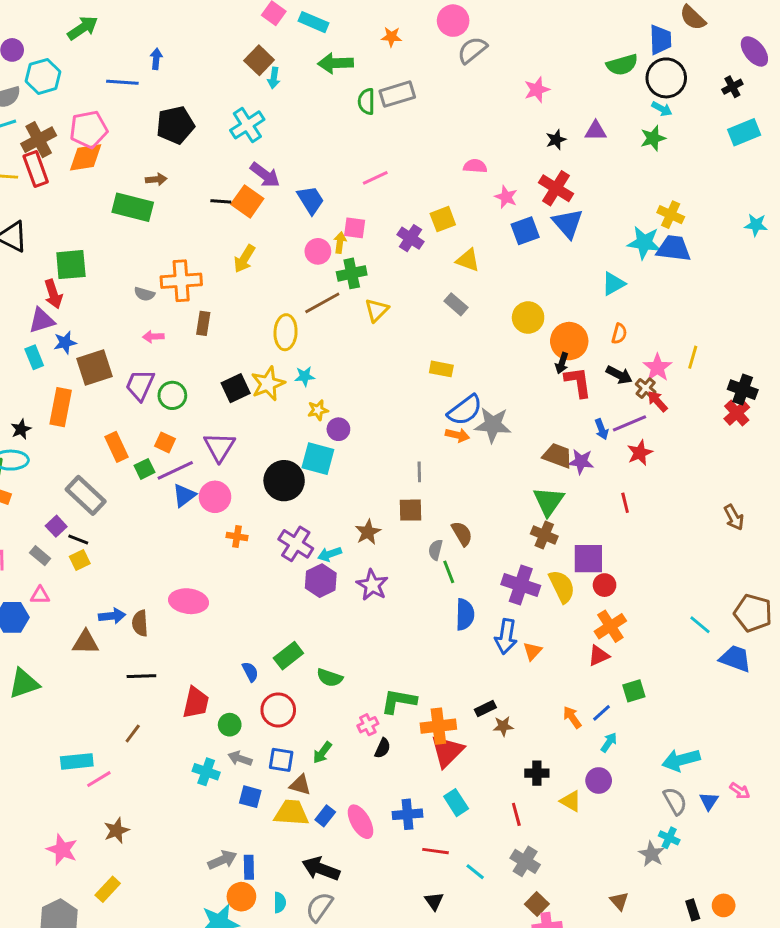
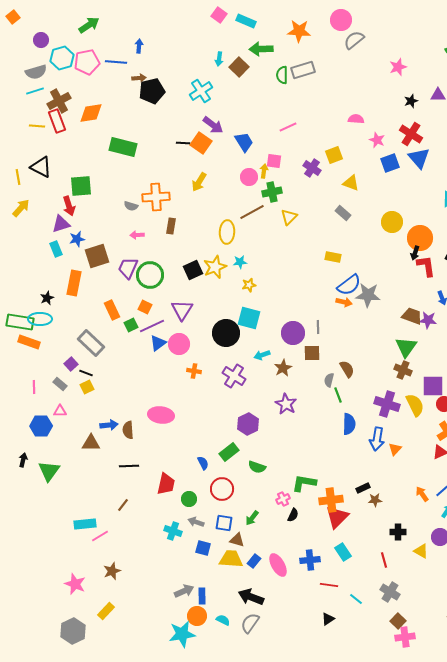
orange star: (391, 37) -> (299, 31), size x1.6
brown square: (259, 60) -> (239, 67), moved
pink pentagon: (89, 129) -> (87, 62), moved
brown arrow: (156, 179) -> (139, 78), moved
green circle: (172, 395) -> (150, 275), size x1.4
purple circle: (338, 429) -> (293, 333), moved, size x1.5
cyan arrow: (330, 554) -> (262, 355), moved
purple hexagon: (321, 581) -> (248, 424), moved
green triangle: (24, 684) -> (49, 471), turned -35
black triangle: (434, 901) -> (328, 619), turned 32
cyan semicircle: (280, 903) -> (223, 620), turned -64

